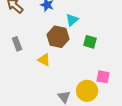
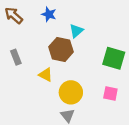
green square: (90, 42) -> (114, 58), moved, size x1.5
yellow circle: (87, 91) -> (71, 92), moved

